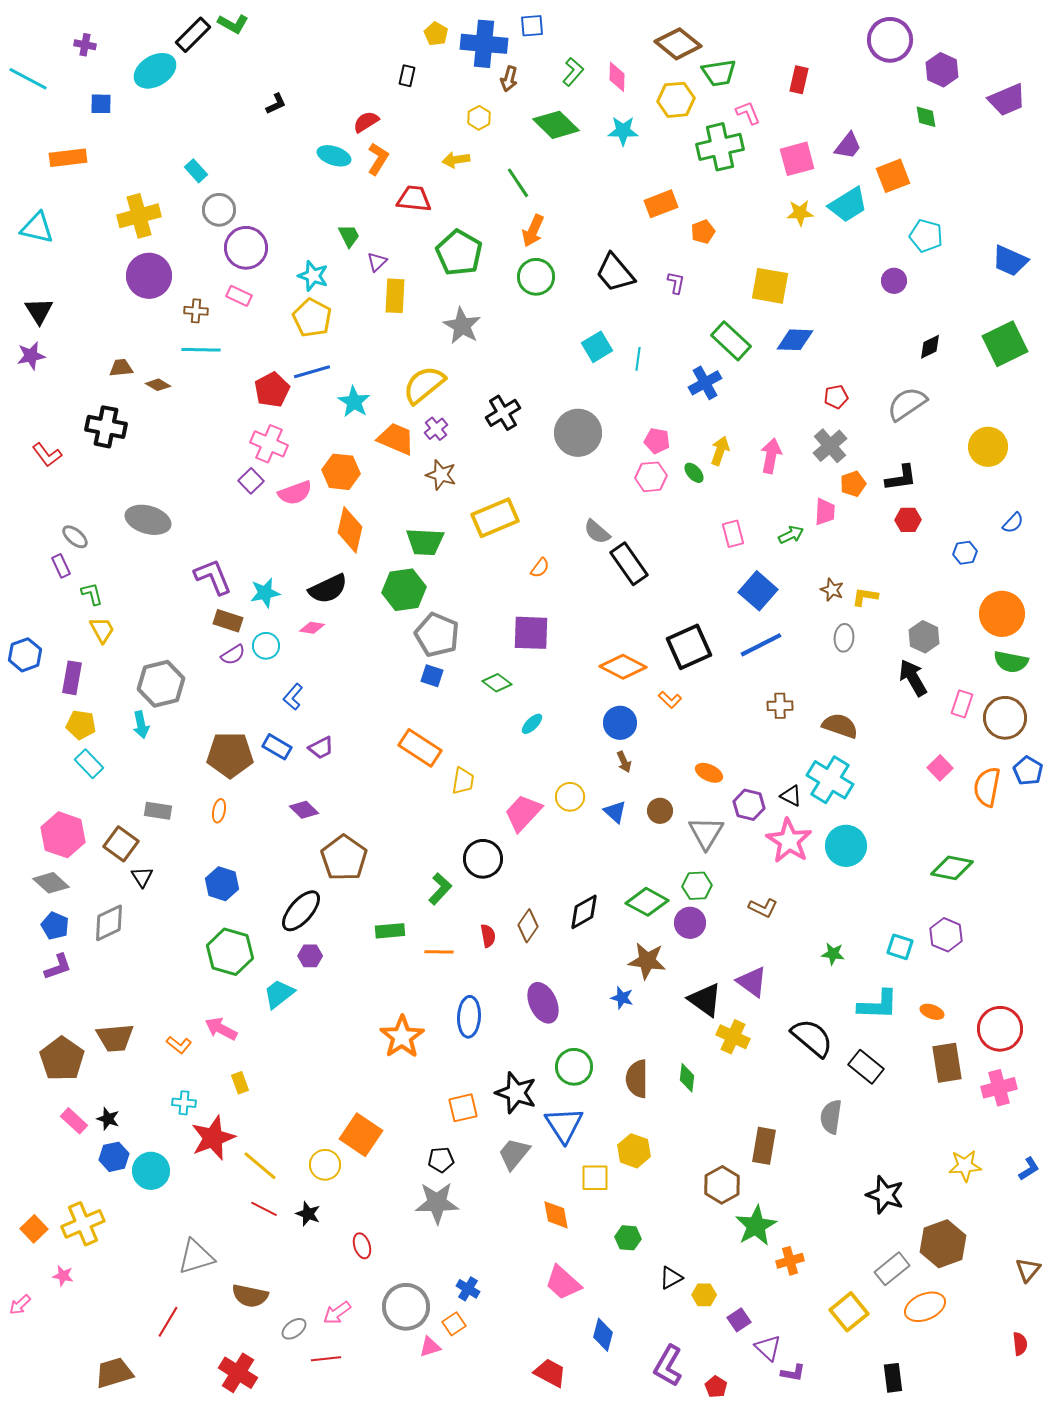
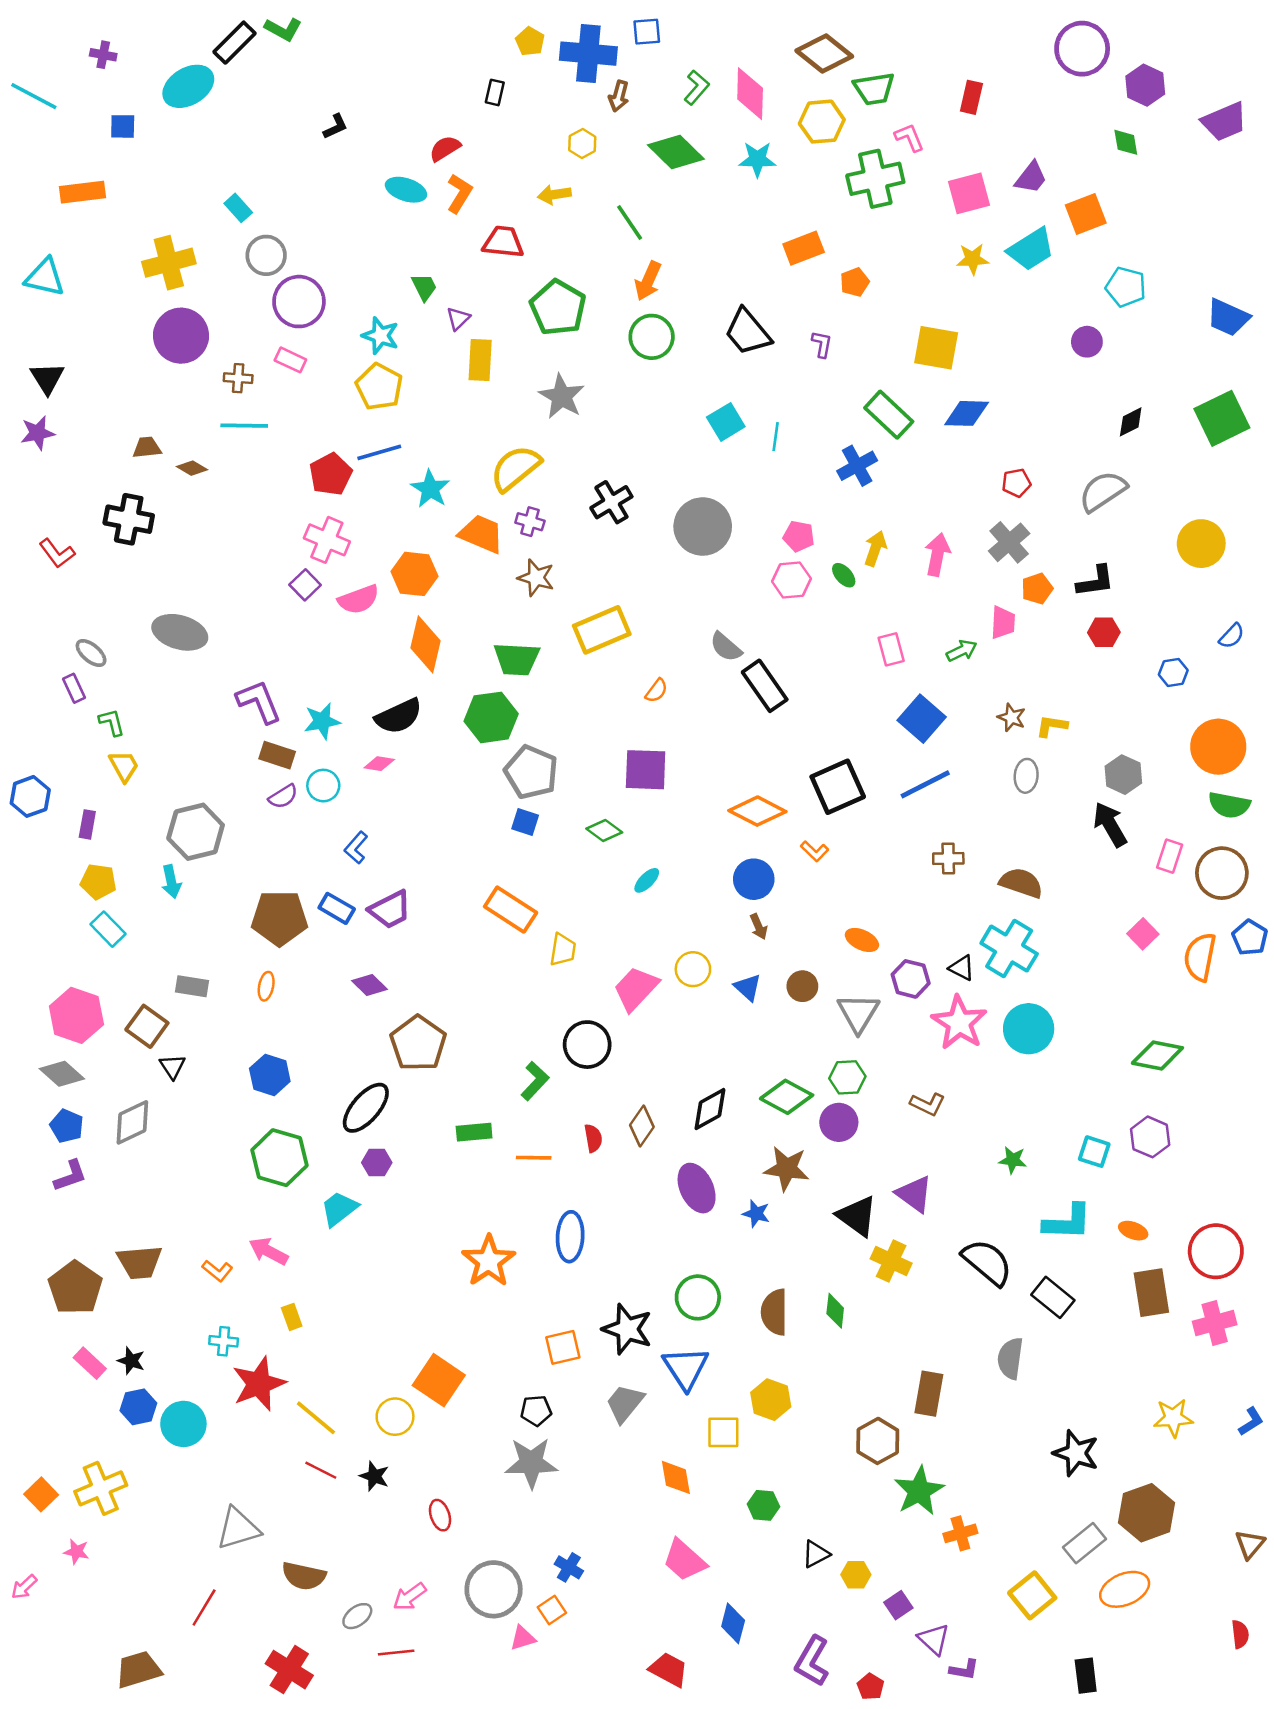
pink diamond: (617, 77) -> (750, 94), size x1.4
purple cross: (436, 429) -> (530, 522), turned -35
purple rectangle: (72, 678) -> (87, 824), size x0.7
purple trapezoid: (321, 748) -> (390, 910), size x1.4
purple ellipse: (543, 1003) -> (697, 1188), moved

